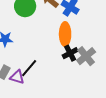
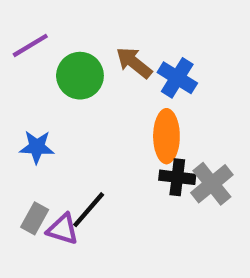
black cross: (70, 53) -> (177, 177), turned 35

